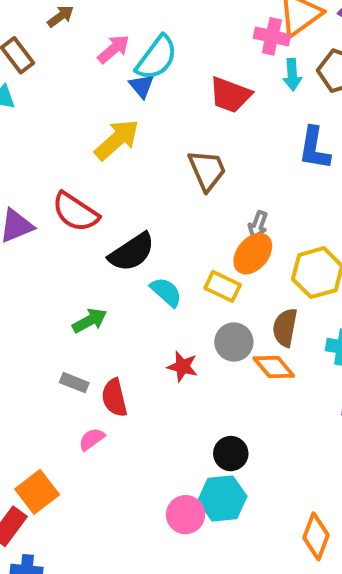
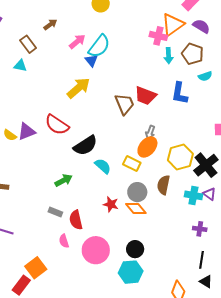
red trapezoid: (230, 95) -> (145, 96), moved
orange diamond: (274, 367) -> (136, 209), moved
pink semicircle: (92, 439) -> (64, 241), turned -72
pink circle: (186, 515) -> (96, 250), moved, size x1.4

